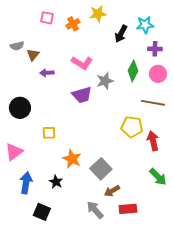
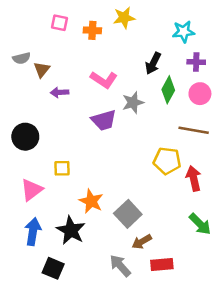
orange cross: (73, 24) -> (92, 30), turned 32
black arrow: (121, 34) -> (153, 63), moved
pink triangle: (14, 152) -> (32, 190), moved
black star: (56, 182) -> (71, 230), size x1.6

